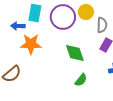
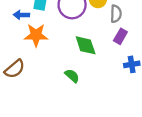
green semicircle: (81, 80) -> (72, 76), moved, turned -88

